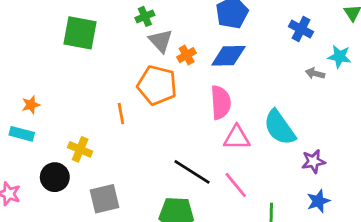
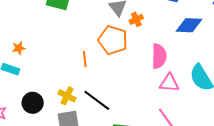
blue diamond: (228, 56) -> (189, 25), moved
yellow cross: (80, 149) -> (67, 96), moved
black line: (192, 172) -> (97, 100), moved

